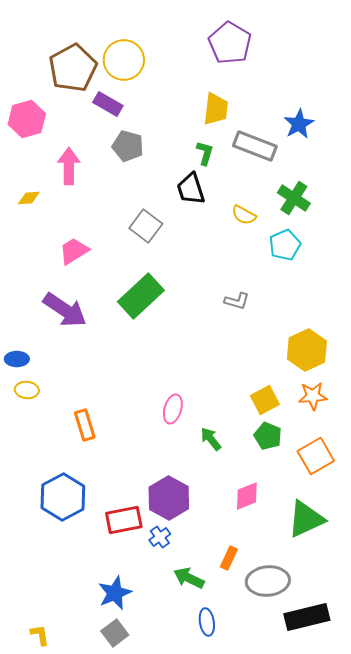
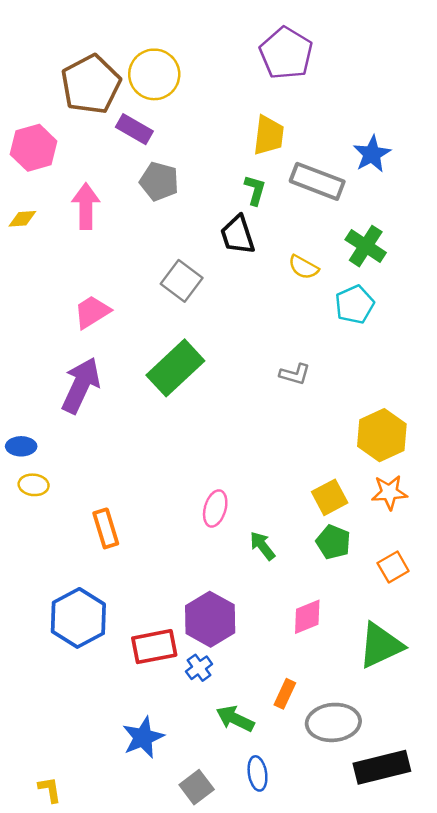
yellow diamond: (29, 198) -> (22, 219), moved
purple arrow: (65, 310) -> (81, 385), turned -99
orange square: (316, 456) -> (393, 567), size x0.7
gray square: (115, 633) -> (197, 787), moved

